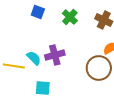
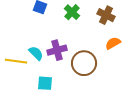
brown circle: (99, 68) -> (84, 63), moved

